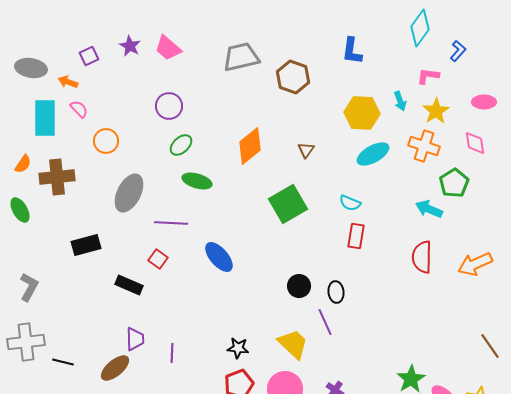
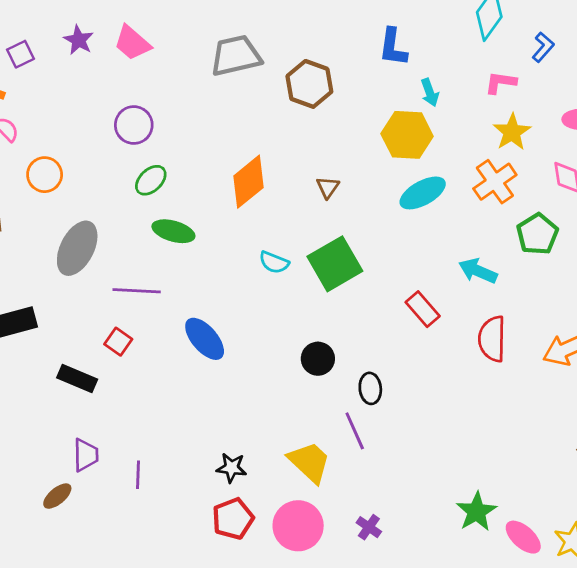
cyan arrow: (400, 101) -> (430, 92), moved
orange cross: (424, 146) -> (495, 182), turned 36
cyan semicircle: (350, 203) -> (274, 262), moved
green square: (288, 204) -> (335, 264), moved
cyan arrow: (429, 209) -> (478, 271), moved
red rectangle: (356, 236) -> (423, 309), moved, turned -50
black circle: (299, 286) -> (318, 359), moved
brown ellipse: (115, 368) -> (57, 496), size x0.7

